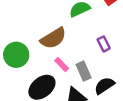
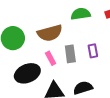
gray rectangle: (84, 71) -> (70, 54), moved

